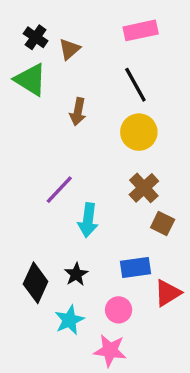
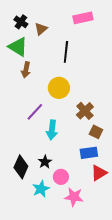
black line: (135, 85) -> (66, 52), moved, turned 35
brown arrow: (78, 112) -> (26, 70), moved
yellow circle: (139, 132) -> (59, 88), moved
blue rectangle: (135, 268) -> (89, 153), moved
pink circle: (119, 310) -> (61, 177), moved
pink star: (110, 351) -> (74, 197), moved

